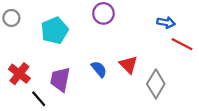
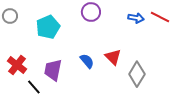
blue arrow: (166, 23) -> (136, 18), moved
red line: (182, 44) -> (160, 17), moved

